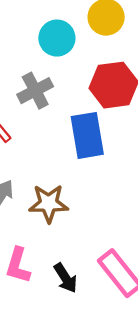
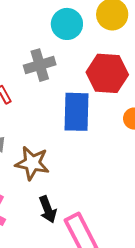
black arrow: (66, 278) -> (48, 209), moved

